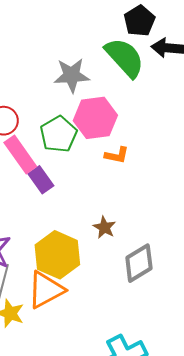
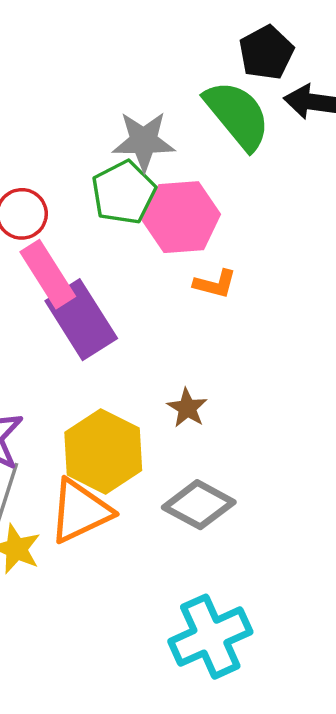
green pentagon: (59, 134) -> (124, 193), moved
purple rectangle: (41, 180) -> (81, 320), size x1.6
gray diamond: (139, 263) -> (199, 505), moved, turned 57

